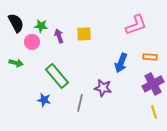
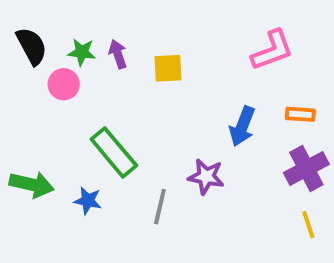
purple arrow: (59, 36) -> (118, 54), moved
green arrow: (16, 63) -> (32, 185), moved, size x1.5

